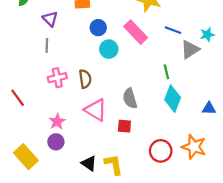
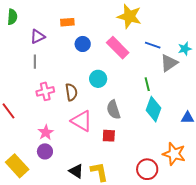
purple triangle: (50, 19) -> (38, 37), turned 49
cyan circle: (109, 49) -> (98, 79), moved
red circle: (161, 151) -> (147, 169), moved

